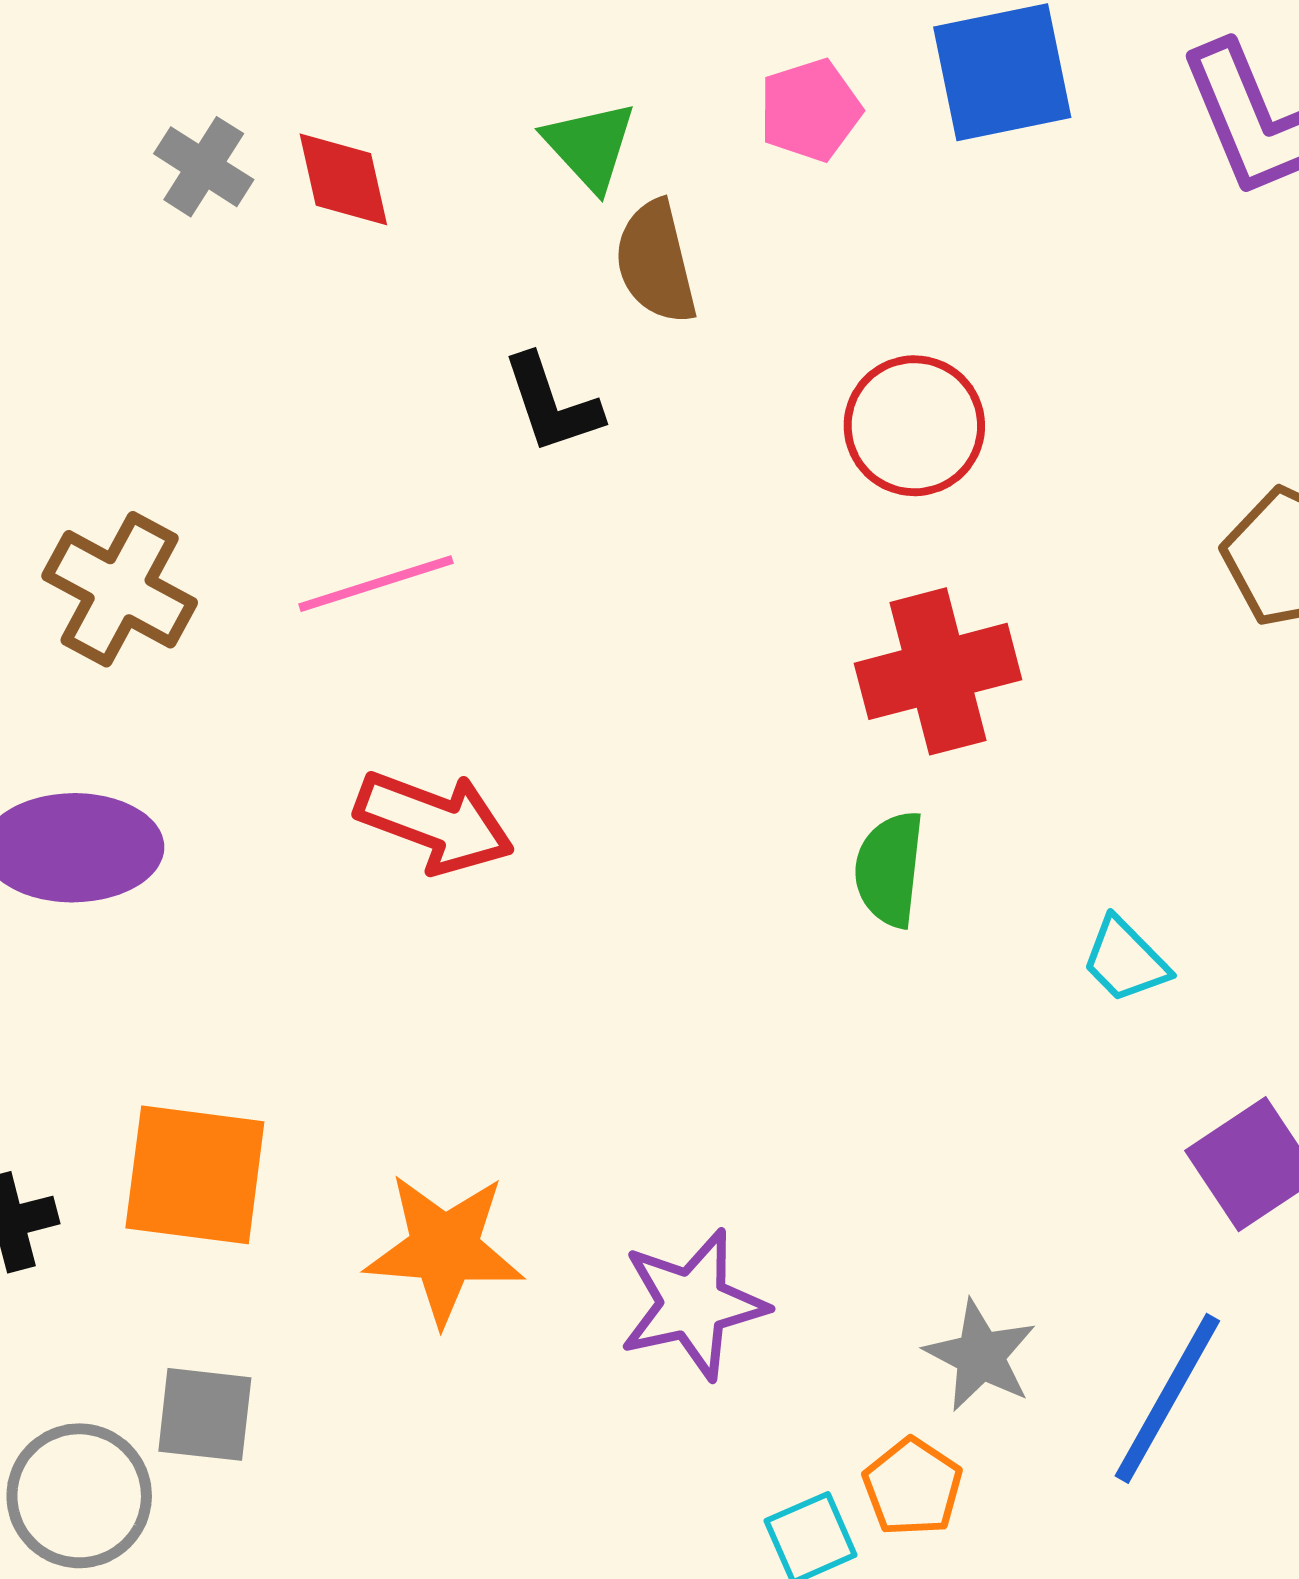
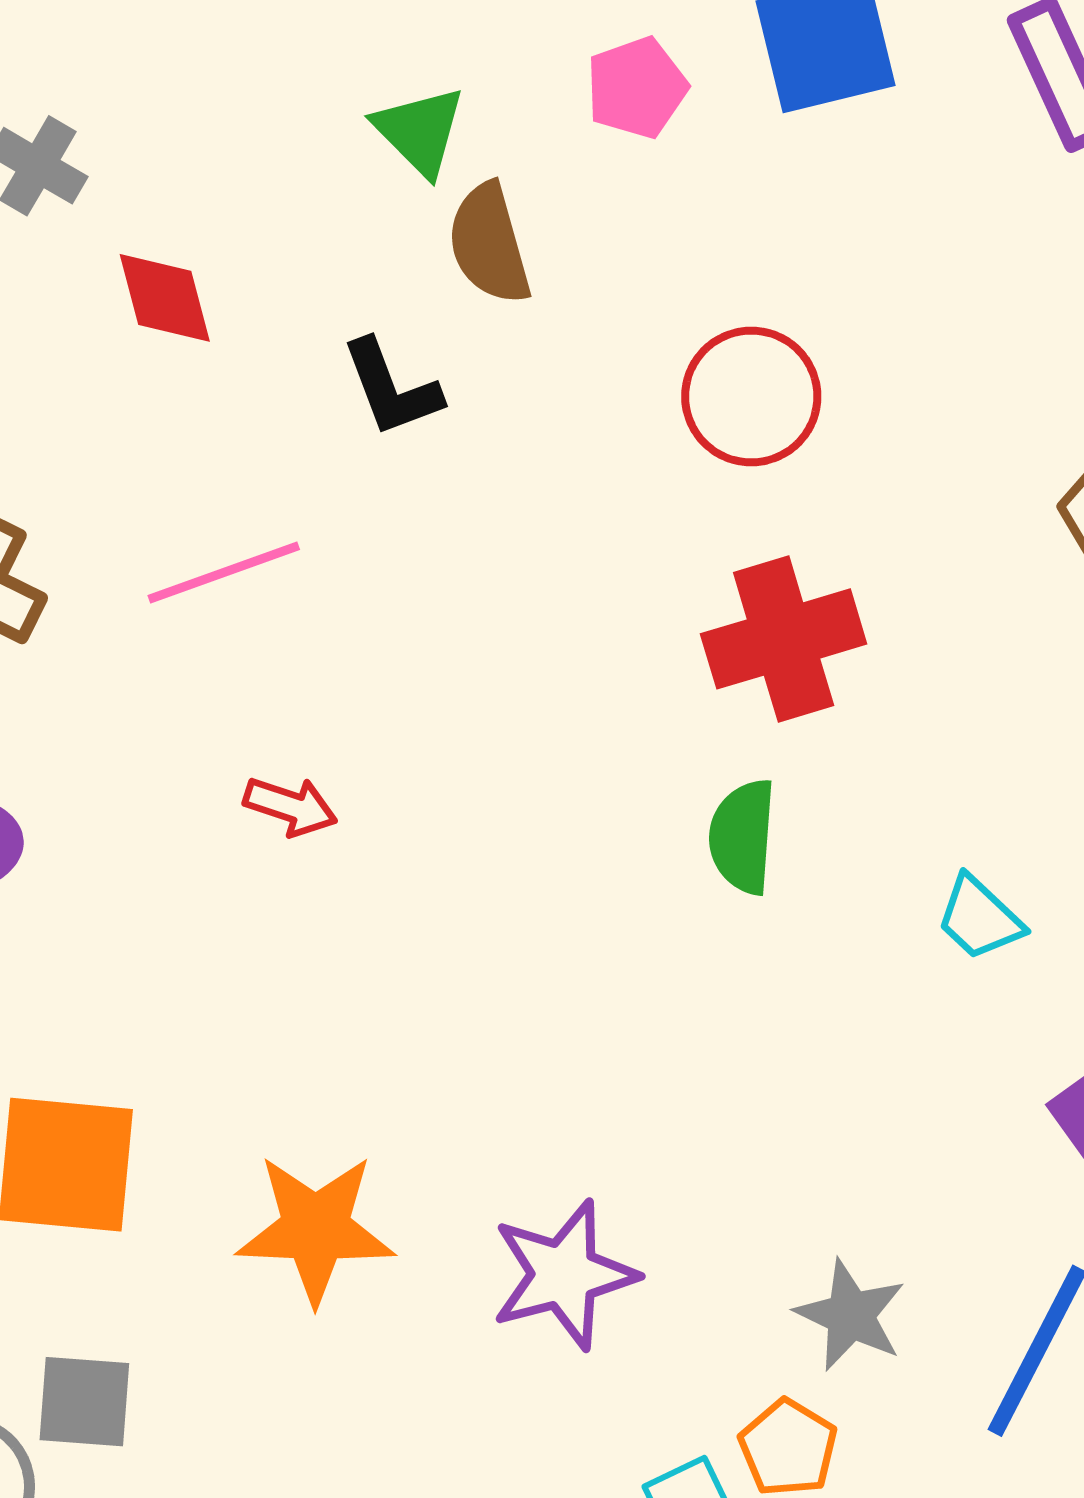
red diamond: (343, 179) -> (165, 298), moved
red arrow: (435, 822) -> (290, 806), size x0.6

